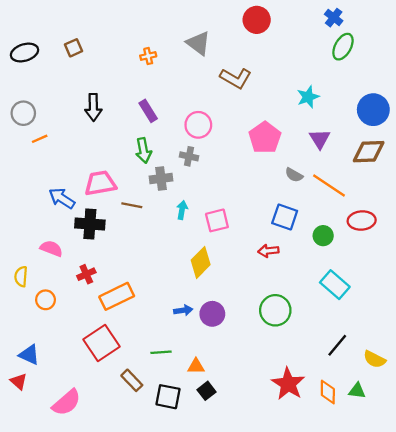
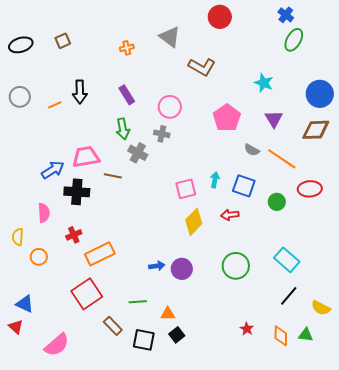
cyan star: (308, 97) -> (264, 83), turned -30
orange line: (40, 139) -> (55, 105), moved
gray cross: (161, 178) -> (138, 153), turned 36
blue arrow: (62, 198) -> (53, 170), turned 115
cyan arrow: (182, 210) -> (215, 180), moved
pink semicircle: (51, 248) -> (44, 213), turned 66
yellow diamond: (201, 262) -> (194, 222), moved
cyan rectangle: (335, 285) -> (287, 260), moved
red star: (288, 384) -> (247, 329), size x0.5

